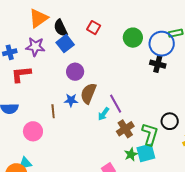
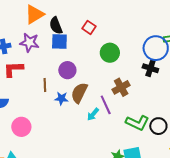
green circle: (133, 38) -> (110, 53), moved
blue square: (65, 44) -> (59, 41), turned 36
brown line: (53, 111) -> (45, 85), moved
brown cross: (125, 129) -> (121, 87), moved
green L-shape: (150, 134) -> (137, 123), moved, turned 95

